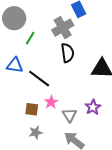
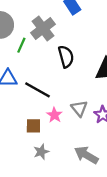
gray cross: (63, 28) -> (43, 29), moved
gray triangle: (69, 115) -> (79, 108), moved

